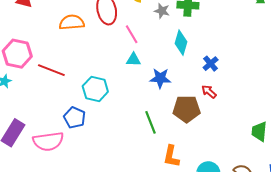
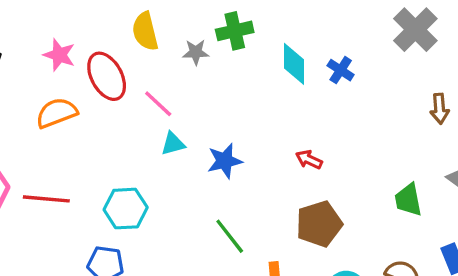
cyan diamond: (181, 43) -> (294, 64), moved
blue cross: (211, 64) -> (341, 70), moved
brown pentagon: (187, 109) -> (319, 224), moved

